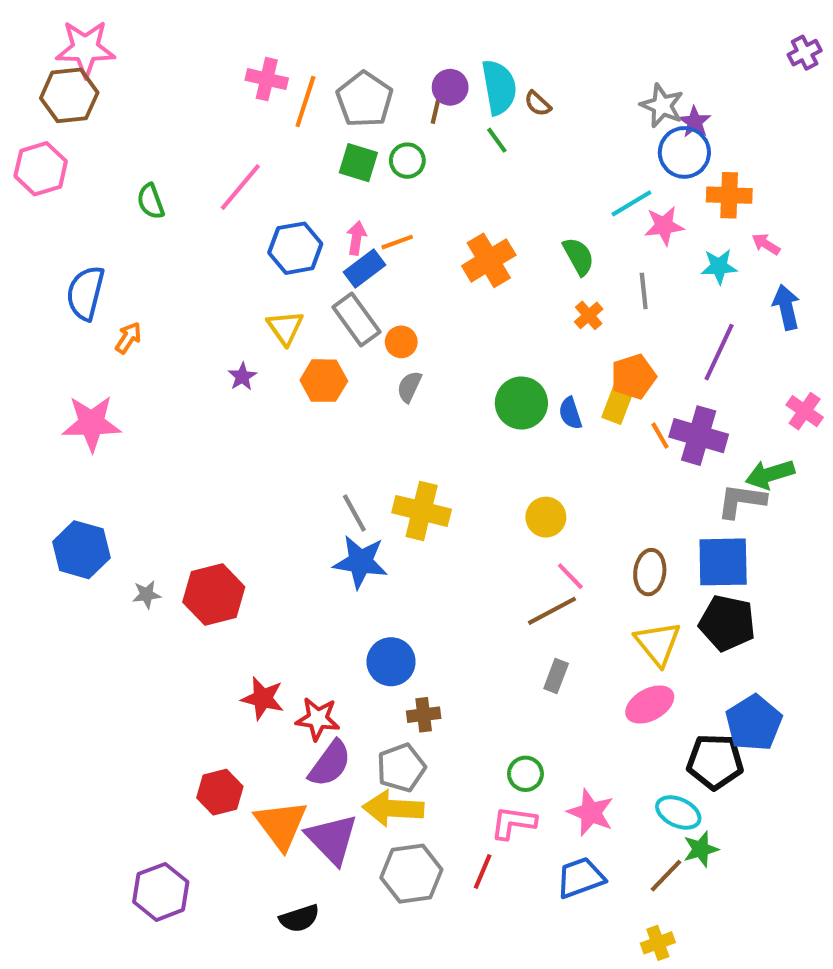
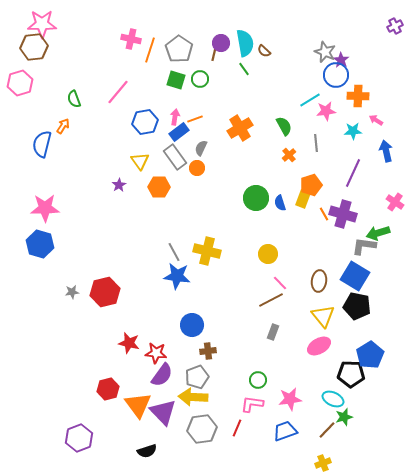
orange arrow: (128, 338) -> (63, 126), moved
gray semicircle: (409, 387) -> (201, 148), moved
blue hexagon: (81, 550) -> (40, 244), moved
blue square: (723, 562) -> (355, 276), turned 32
pink star: (591, 812) -> (290, 399), turned -30

